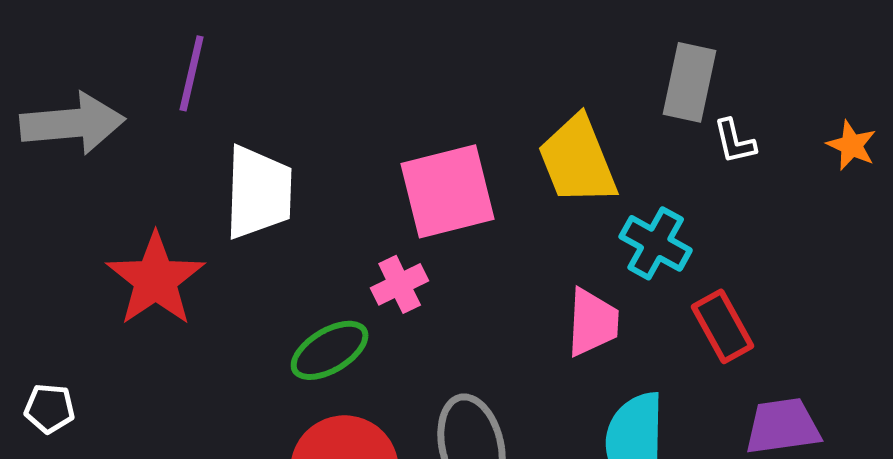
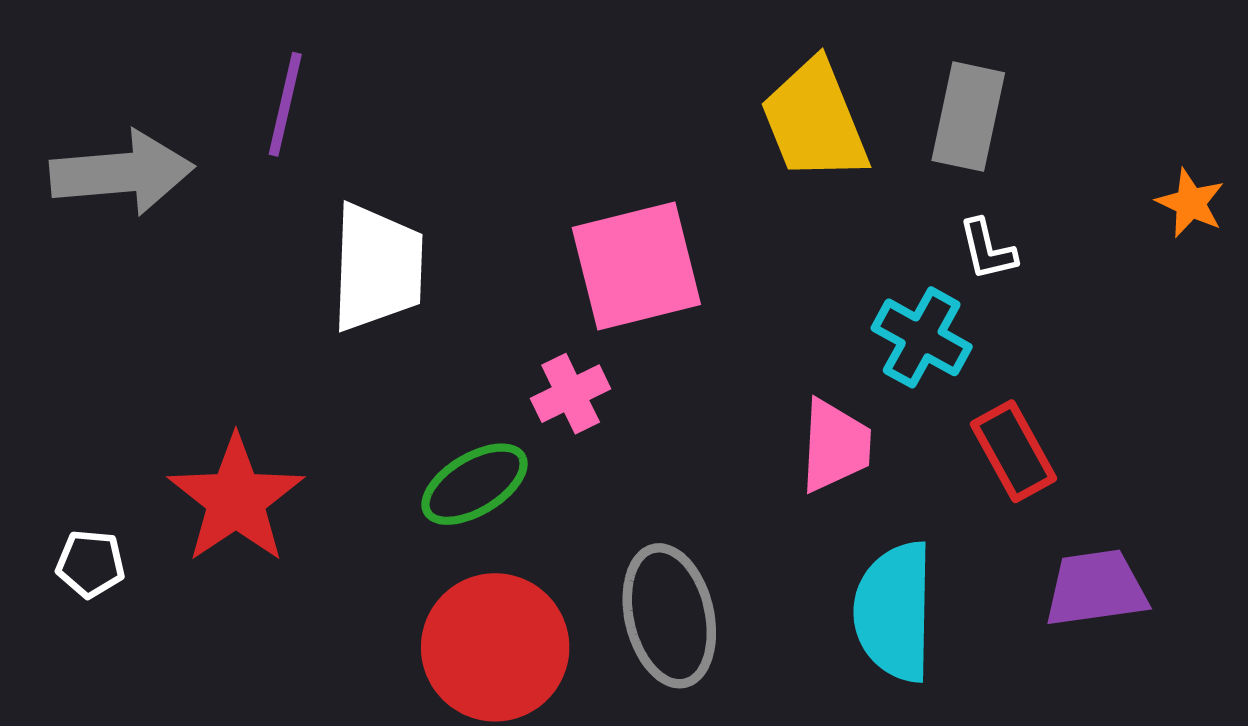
white L-shape: (735, 141) -> (987, 250), moved
yellow trapezoid: (578, 160) -> (815, 121), moved
red star: (156, 279) -> (236, 499), moved

